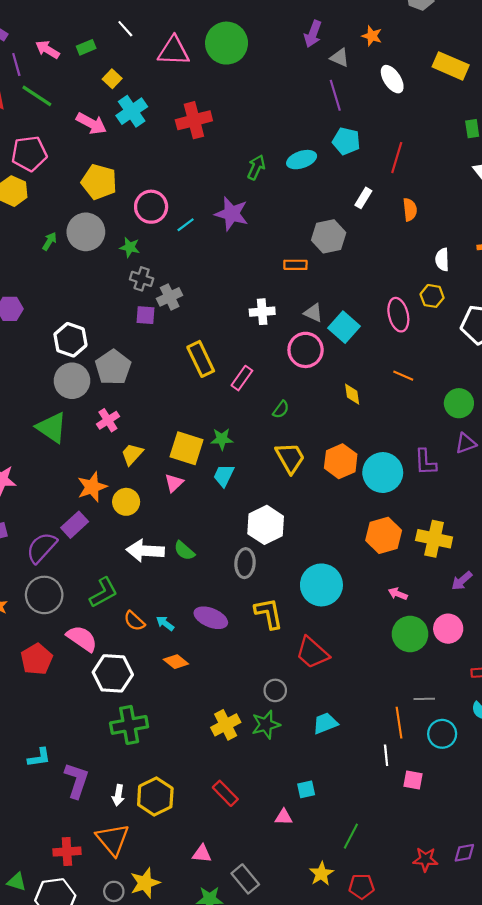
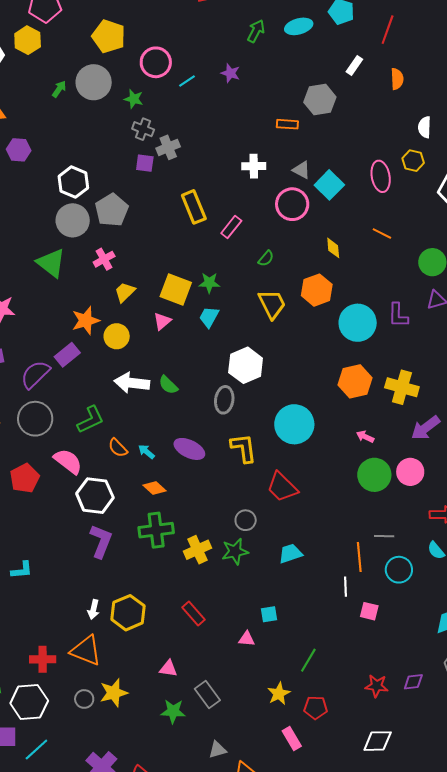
purple star: (231, 214) -> (230, 73), size x0.6
orange hexagon: (341, 461) -> (317, 290), moved
purple arrow: (462, 581) -> (426, 428), size x1.4
green cross: (129, 725) -> (156, 530), moved
purple L-shape: (77, 780) -> (101, 541), moved
orange triangle: (113, 839) -> (86, 651), turned -32

